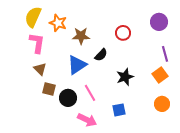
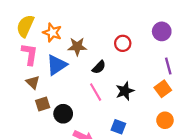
blue triangle: (77, 65) -> (57, 65), moved
brown square: (49, 89) -> (43, 104), turned -32
pink line: (90, 93) -> (96, 92), moved
blue square: (119, 110) -> (118, 127), turned 32

